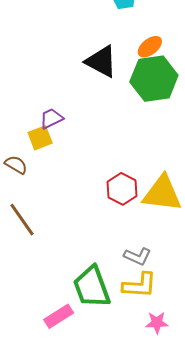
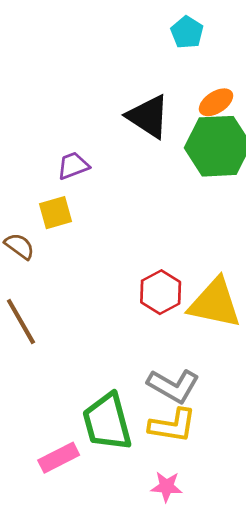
purple trapezoid: (51, 118) -> (73, 166), moved
gray L-shape: (137, 256) -> (173, 386), size x1.4
pink star: (157, 323) -> (166, 487), moved

